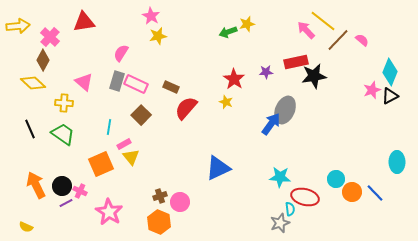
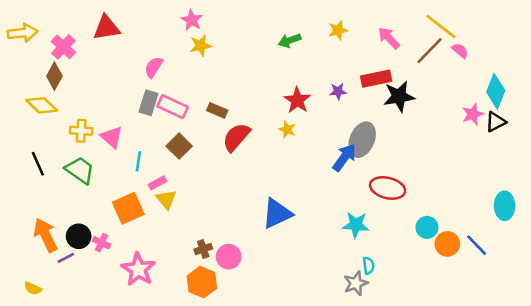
yellow line: (323, 21) -> (441, 26), moved
yellow star: (247, 24) -> (338, 30), moved
pink triangle: (84, 82) -> (112, 137), moved
red ellipse: (305, 197) -> (388, 188), moved
purple line: (66, 203) -> (66, 258), moved

